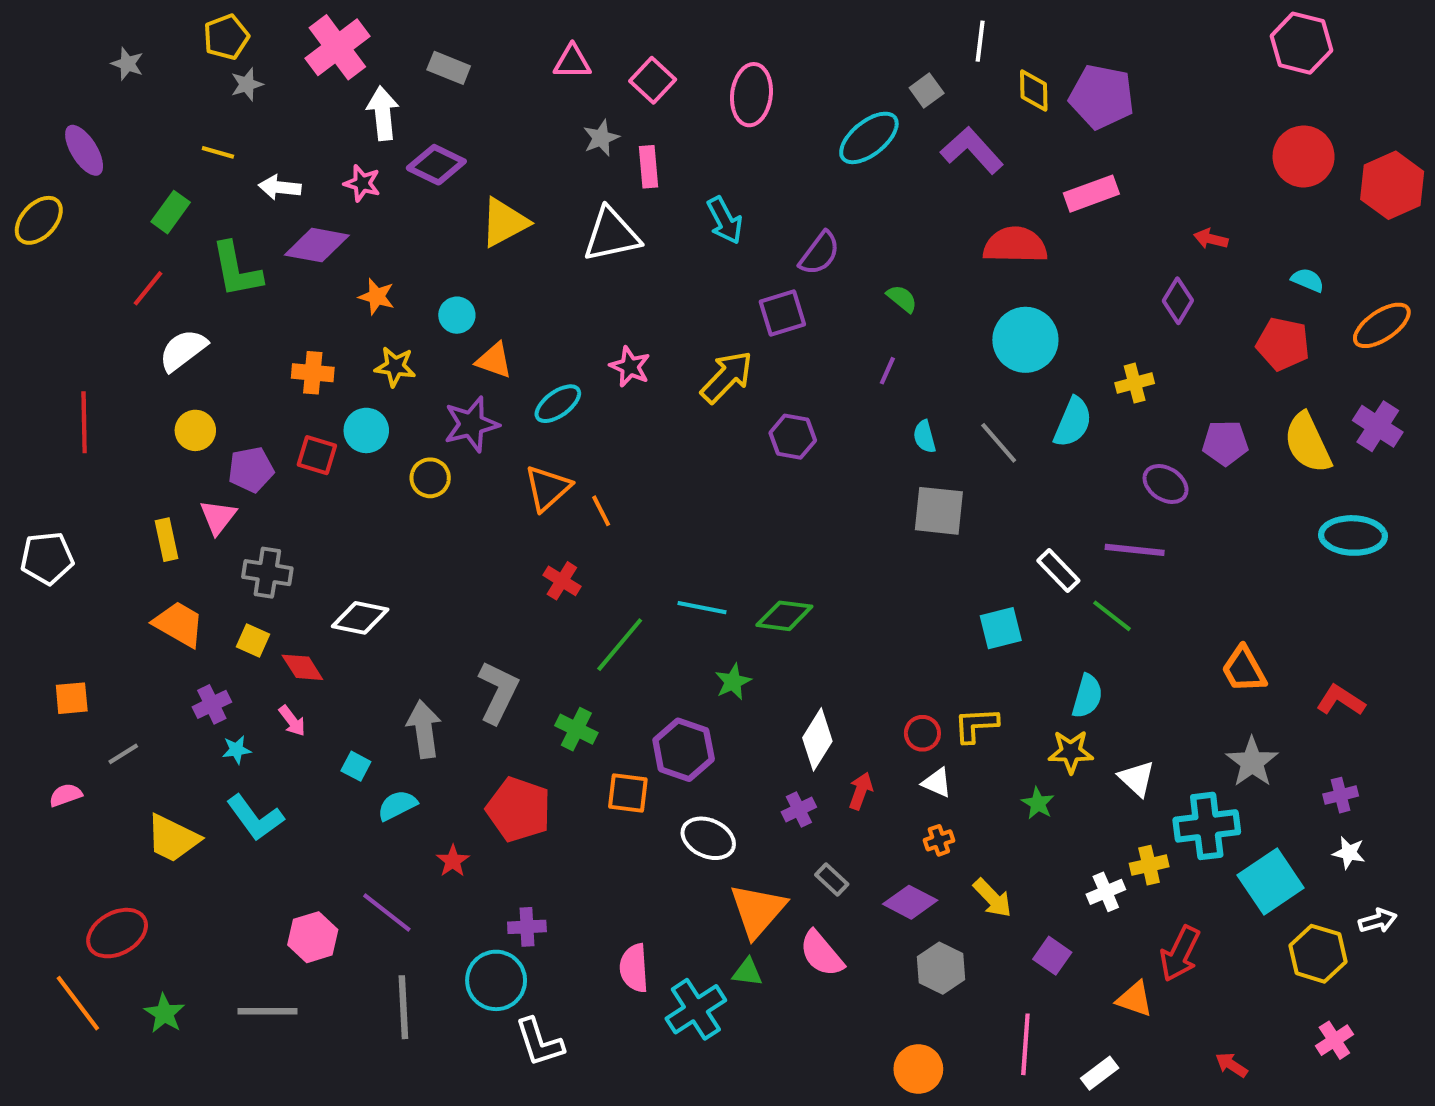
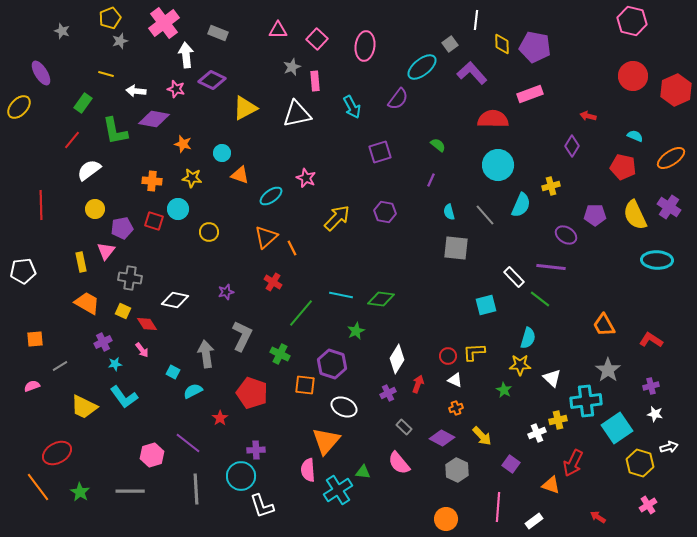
purple semicircle: (819, 253) -> (398, 99), moved
yellow arrow: (727, 377) -> (337, 218), moved
purple star: (471, 424) -> (226, 292), moved, size x0.6
orange triangle: (758, 910) -> (326, 441), moved

